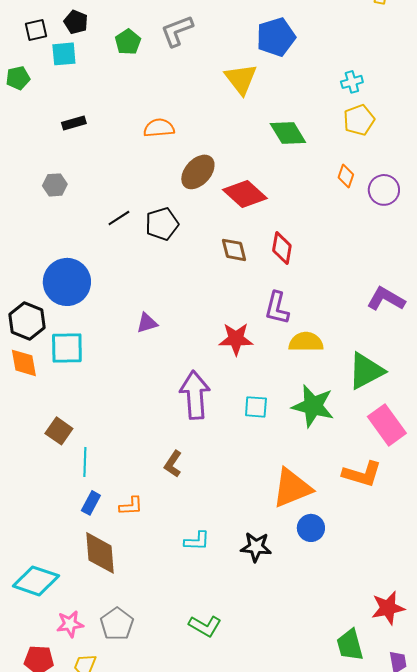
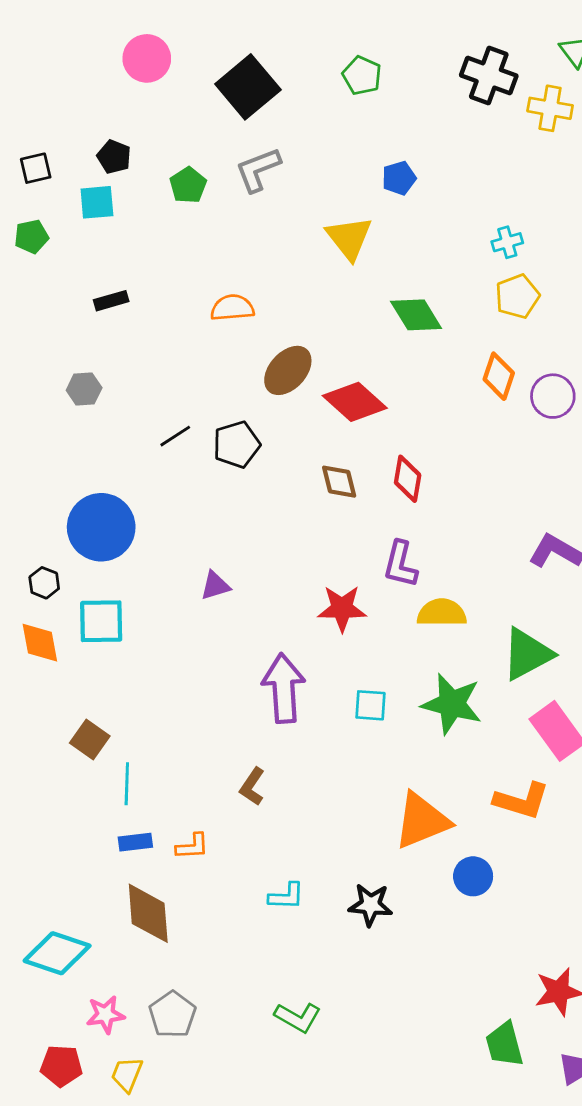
black square: (36, 30) -> (36, 168), moved
blue pentagon: (276, 37) -> (399, 178), size x0.6
orange diamond: (346, 176) -> (499, 376), size x1.4
black hexagon: (27, 321) -> (44, 583), size x0.6
blue rectangle: (91, 503) -> (135, 842), turned 55
blue circle: (311, 528) -> (473, 876), moved

